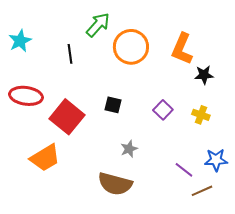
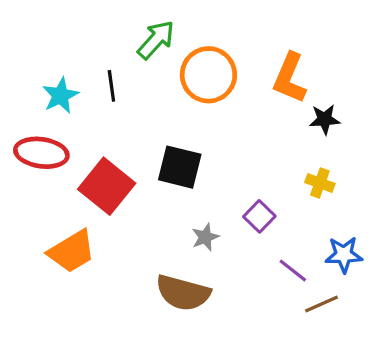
cyan star: (20, 41) -> (60, 95), moved
black square: (113, 105) -> (180, 167), size x1.6
purple square: (163, 110) -> (259, 216), moved

